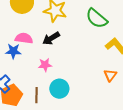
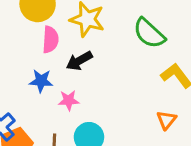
pink semicircle: (24, 38) -> (50, 40), moved, turned 84
blue star: (13, 51) -> (41, 81), moved

